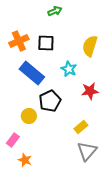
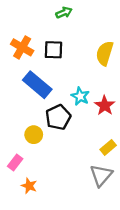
orange cross: (19, 41) -> (22, 47), turned -36
cyan star: (69, 69) -> (80, 96), moved
red star: (90, 91) -> (105, 106), turned -30
yellow rectangle: (81, 127) -> (108, 147), moved

